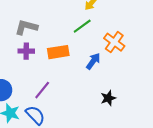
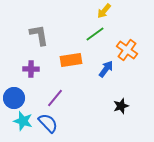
gray L-shape: (26, 27) -> (39, 35), turned 65
purple cross: (26, 51) -> (31, 69), moved

